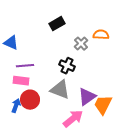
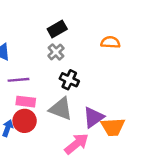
gray cross: (81, 44) -> (56, 52), moved
pink rectangle: (21, 81) -> (26, 102), moved
orange trapezoid: (103, 105) -> (113, 127), turned -120

